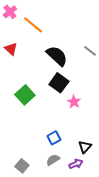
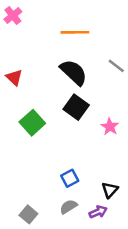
orange line: (33, 25) -> (75, 32), moved, turned -40
red triangle: (11, 49) -> (14, 77), moved
pink star: (74, 102) -> (110, 127), moved

